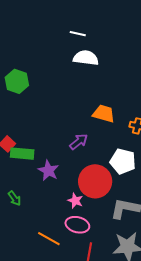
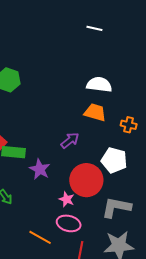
white line: (78, 34) -> (94, 28), moved
white semicircle: (86, 58) -> (99, 85), moved

